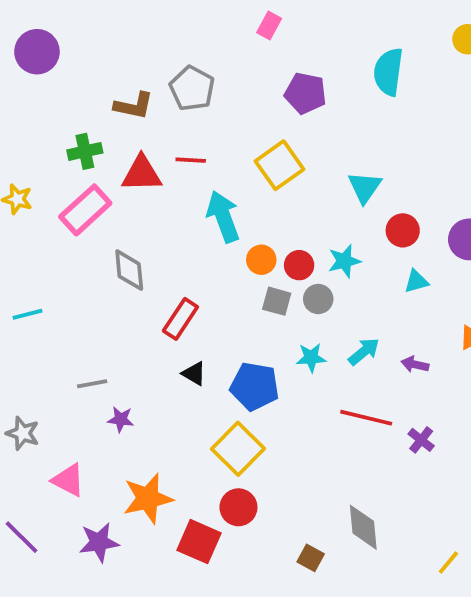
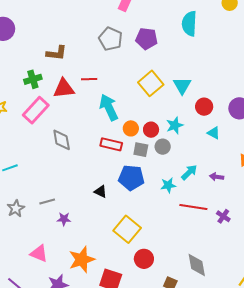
gray pentagon: (192, 88) -> (110, 39), moved
yellow square: (279, 165) -> (151, 83), moved
cyan triangle: (416, 281) -> (214, 133), turned 48
red rectangle: (180, 319) -> (111, 144), moved, turned 75
cyan star: (311, 358) -> (168, 185), moved
blue pentagon: (255, 386) -> (131, 178), moved
gray star: (23, 433) -> (16, 208), moved, turned 30
red circle: (238, 507) -> (144, 259), moved

